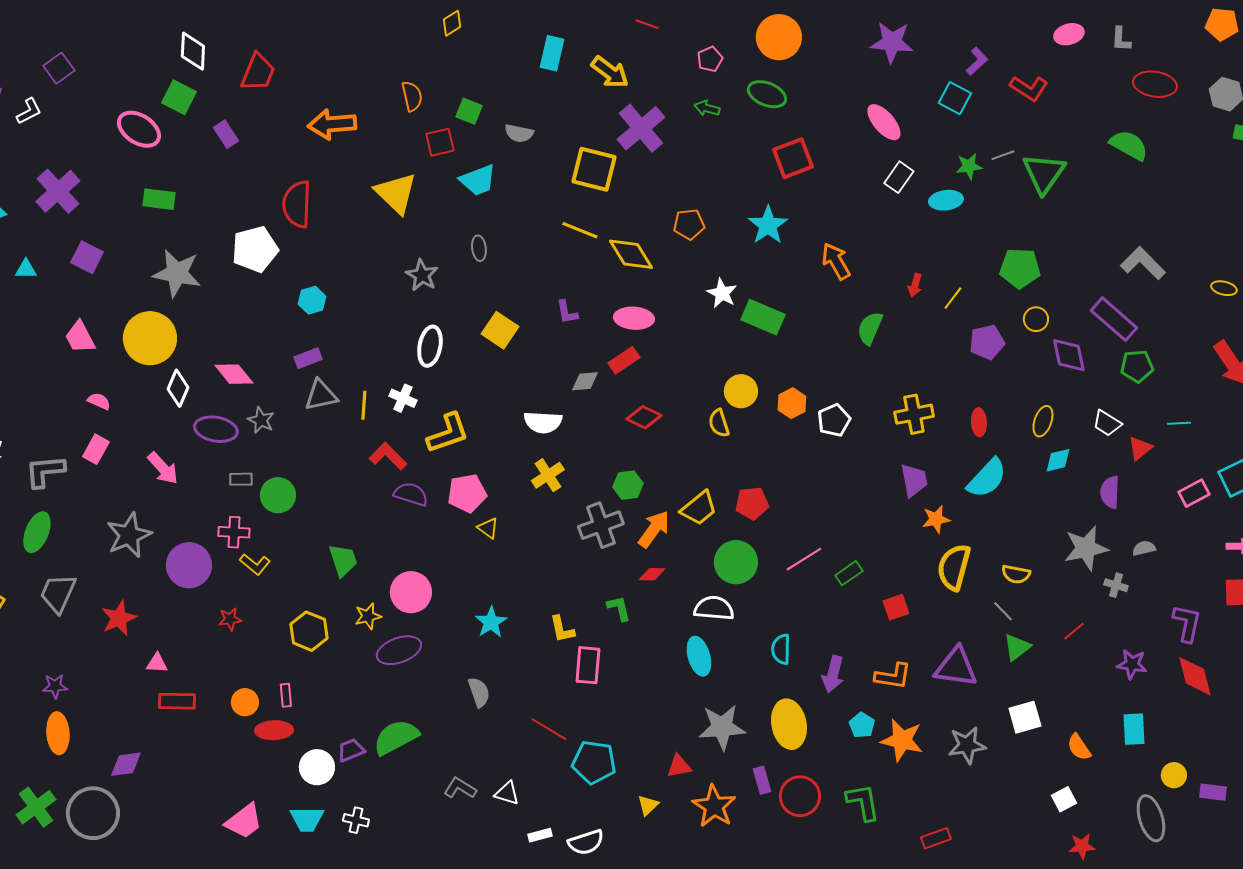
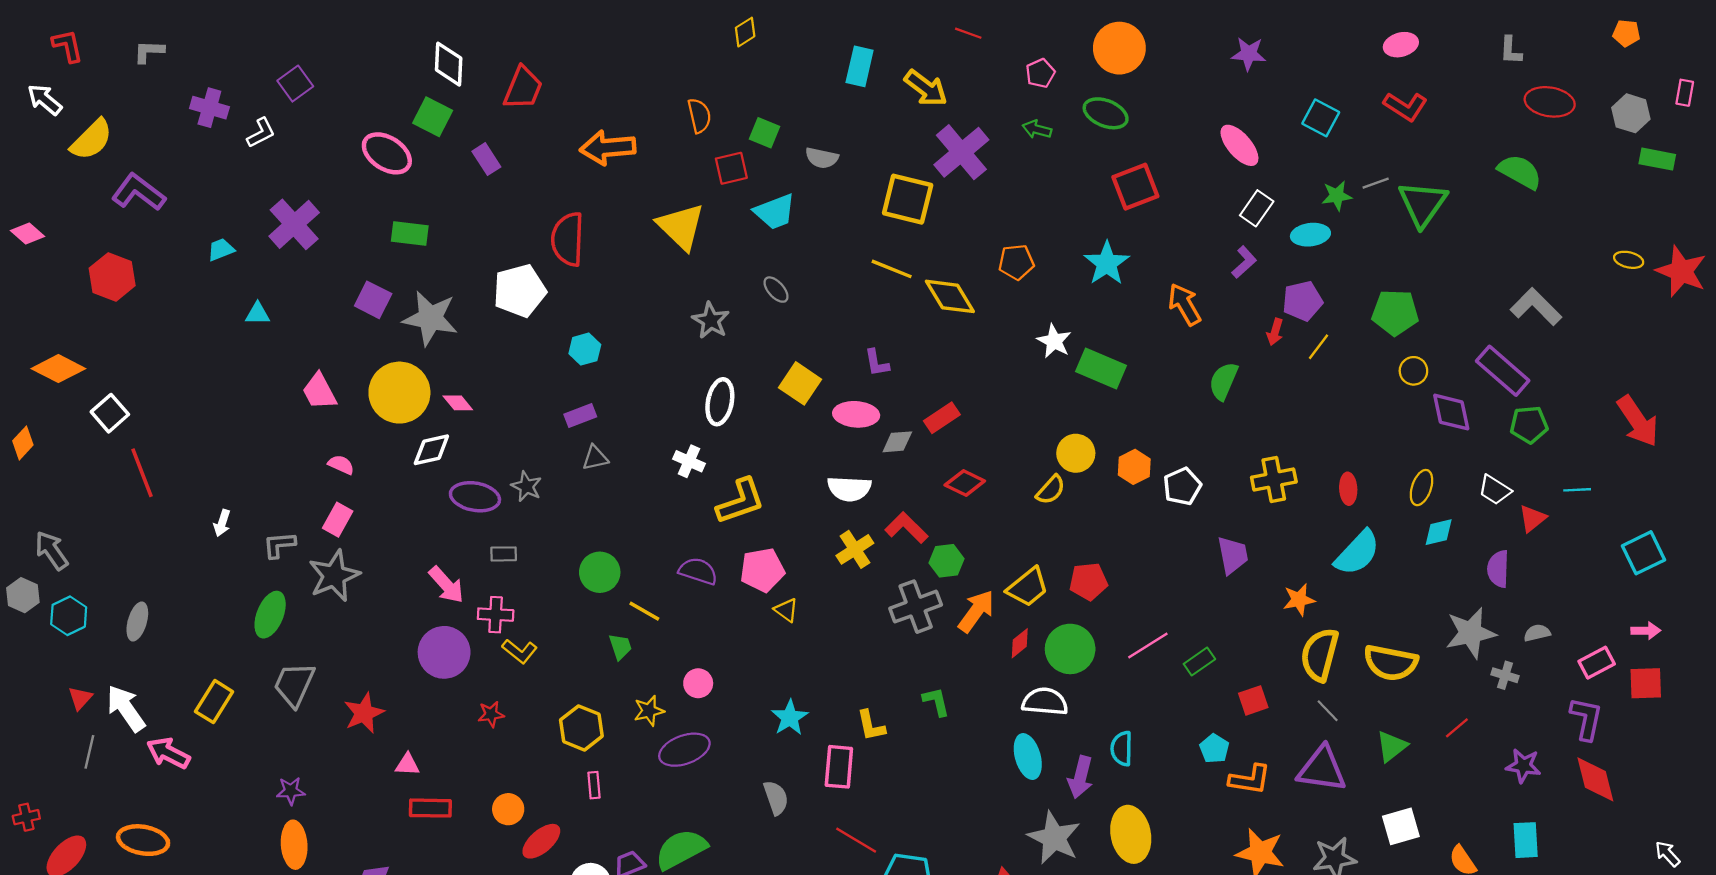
orange pentagon: (1222, 24) -> (1626, 33), size x0.7
pink ellipse: (1069, 34) -> (1401, 45), moved
purple star: (892, 42) -> (1249, 54), size x0.7
purple L-shape: (977, 61) -> (1244, 262), moved
gray ellipse: (479, 248) -> (776, 290), turned -35
purple square: (87, 257) -> (373, 300), moved
yellow ellipse: (1224, 288) -> (1629, 260), moved
pink ellipse: (634, 318) -> (856, 414), moved
purple pentagon: (987, 342) -> (1302, 301), moved
pink diamond: (234, 374) -> (458, 403), moved, size x0.7
white diamond: (178, 388) -> (431, 450), turned 54
gray triangle: (321, 395) -> (595, 458), size x0.7
yellow line: (364, 405) -> (644, 611), moved, turned -64
yellow semicircle: (719, 423) -> (1051, 490), turned -120
red L-shape: (388, 456) -> (906, 528), moved
pink arrow: (163, 468) -> (446, 585), moved
gray L-shape: (45, 471) -> (279, 545), size x0.7
purple trapezoid: (914, 480) -> (1233, 555), moved
pink rectangle: (1194, 493) -> (1597, 663), moved
green circle: (278, 495) -> (600, 572), moved
gray star: (129, 535) -> (334, 576), moved
green trapezoid: (343, 560) -> (620, 647), size x0.7
red diamond: (652, 574) -> (1020, 643), moved, turned -40
yellow semicircle: (1016, 574) -> (1391, 663), size x1.6
pink circle: (411, 592) -> (698, 683), size x0.6
gray line: (1003, 611) -> (1328, 711), moved
pink rectangle: (588, 665) -> (839, 767), moved
purple arrow: (833, 674) -> (1080, 777), moved
pink rectangle: (286, 695) -> (594, 785), moved
cyan pentagon: (862, 725) -> (1214, 749), moved
gray star: (722, 727) -> (1054, 838), turned 30
red ellipse: (274, 730) -> (541, 841), turned -39

